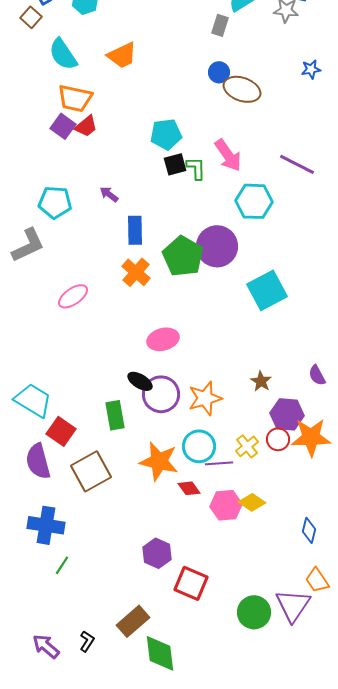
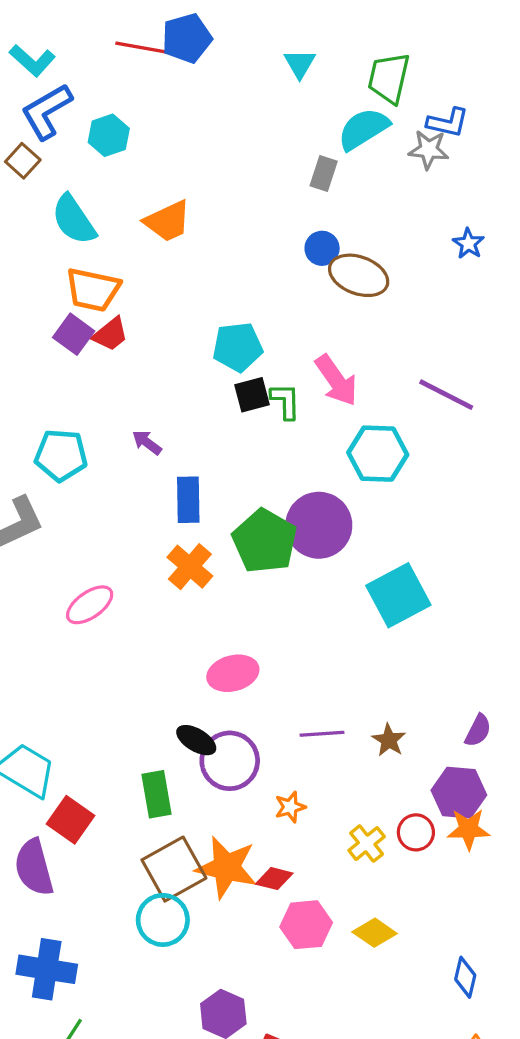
blue star: (311, 69) -> (468, 244), turned -30
purple semicircle: (317, 375) -> (478, 731), turned -125
orange star: (205, 398) -> (290, 807), moved, size x0.6
purple hexagon: (287, 414) -> (459, 793), moved
orange star: (311, 437) -> (468, 829), size x0.7
cyan circle: (199, 446) -> (163, 920), moved
purple line: (219, 463) -> (322, 734), moved
brown square: (91, 471) -> (174, 869), moved
red diamond: (189, 488) -> (274, 879), moved, turned -40
pink hexagon: (226, 505) -> (306, 925), moved

